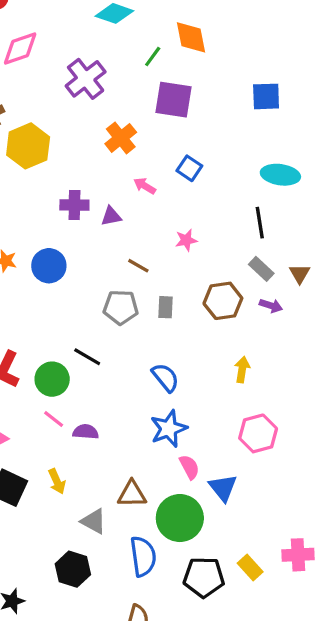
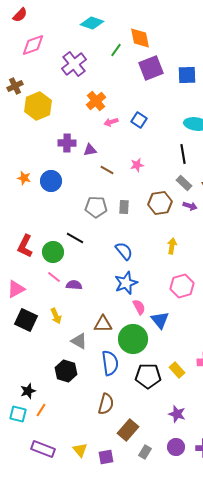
purple square: (173, 100) -> (151, 68), moved, turned -30
pink arrow: (145, 186) -> (111, 122), moved, turned -48
brown line: (138, 266) -> (107, 170), moved

